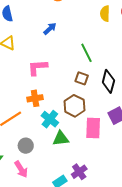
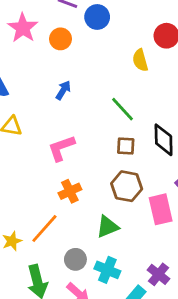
yellow semicircle: (105, 14) -> (140, 60), moved
cyan cross: (50, 119) -> (107, 270), moved
green triangle: (61, 138) -> (107, 227), moved

